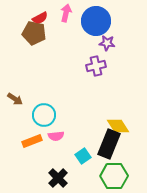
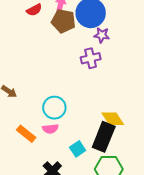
brown pentagon: (34, 33) -> (63, 21), moved
cyan circle: (44, 115) -> (54, 108), moved
orange rectangle: (32, 141) -> (26, 134), turned 60

